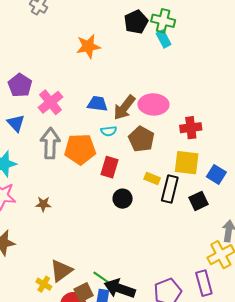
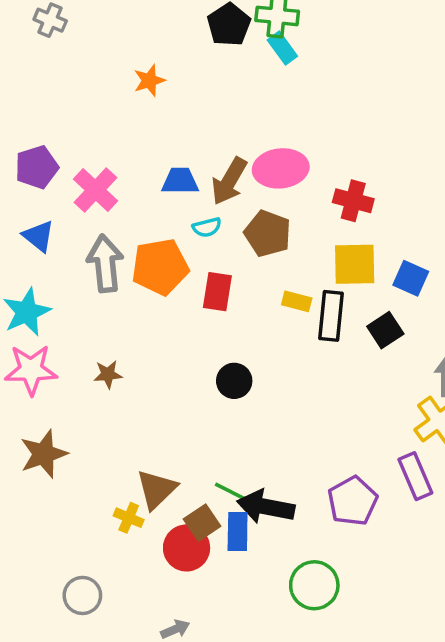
orange star: (88, 46) -> (149, 81), size x0.7
purple pentagon: (20, 85) -> (37, 167), turned 30
red cross: (191, 128) -> (353, 201), turned 30
black circle: (123, 199) -> (234, 381), moved

